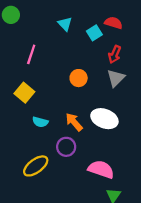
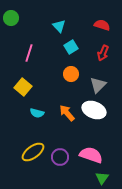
cyan square: (94, 33) -> (71, 47), moved
gray triangle: (116, 78) -> (98, 85), moved
purple circle: (66, 147) -> (60, 157), moved

